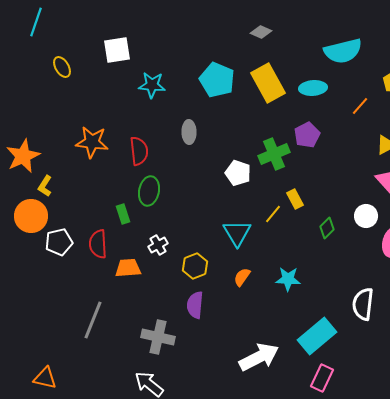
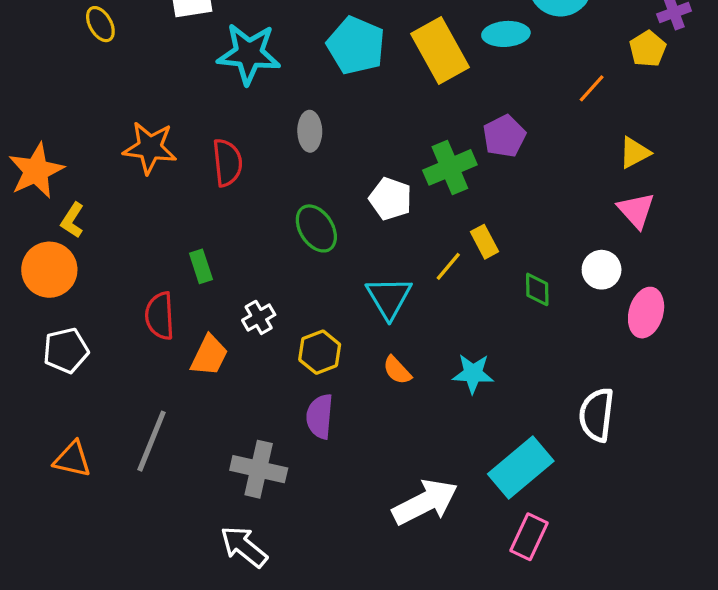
cyan star: (152, 85) -> (249, 54), size x1.4
cyan ellipse: (313, 88) -> (506, 34), moved
green ellipse: (149, 191) -> (316, 228), moved, turned -44
green diamond: (327, 228) -> (537, 289), turned -45
white pentagon: (59, 242) -> (66, 350), moved
orange trapezoid: (128, 268) -> (209, 355), turned 120
orange semicircle: (242, 277) -> (397, 370), turned -78
orange triangle: (45, 378) -> (72, 459), moved

